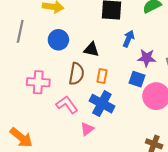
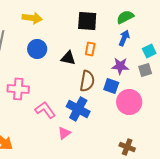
blue arrow: (129, 39) -> (124, 38), moved
brown semicircle: (76, 74) -> (87, 81), moved
orange rectangle: (102, 76) -> (90, 49), moved

